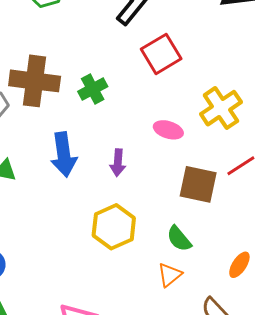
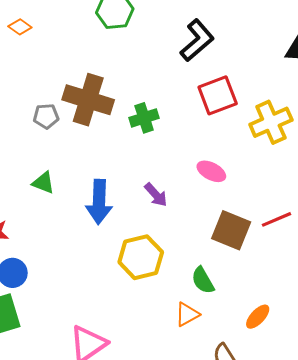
yellow cross: (221, 108) -> (271, 122), moved
blue arrow: (64, 155) -> (99, 202), moved
purple arrow: (118, 163) -> (156, 195), turned -56

